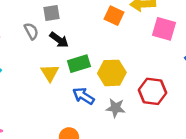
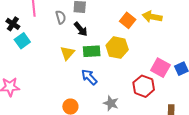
pink square: (164, 29) -> (160, 68), moved
yellow hexagon: (112, 73) -> (117, 48), moved
gray star: (116, 108) -> (111, 103), moved

